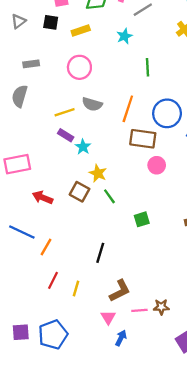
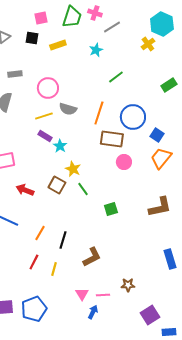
pink circle: (79, 67) -> (48, 88), moved
green line: (147, 67) -> (116, 77), turned 56
orange line: (46, 247) -> (40, 233), moved
black line: (100, 253) -> (63, 240), moved
brown L-shape: (120, 291) -> (92, 257), moved
pink line: (139, 310) -> (103, 295), moved

